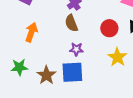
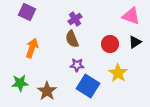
blue square: (72, 72) -> (88, 86), moved, turned 35

